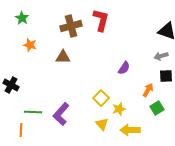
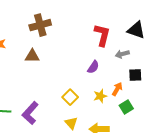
red L-shape: (101, 20) -> (102, 35), moved
gray arrow: (161, 56) -> (122, 54), moved
yellow star: (119, 109) -> (100, 96), moved

